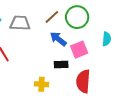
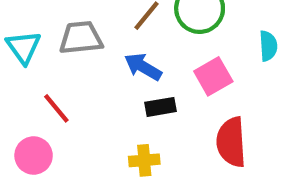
blue arrow: (58, 39) -> (143, 67), moved
black rectangle: (61, 64) -> (161, 107), moved

